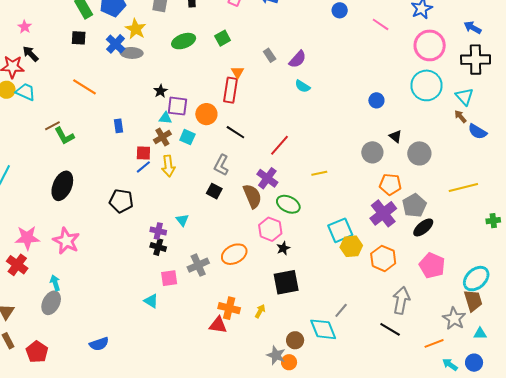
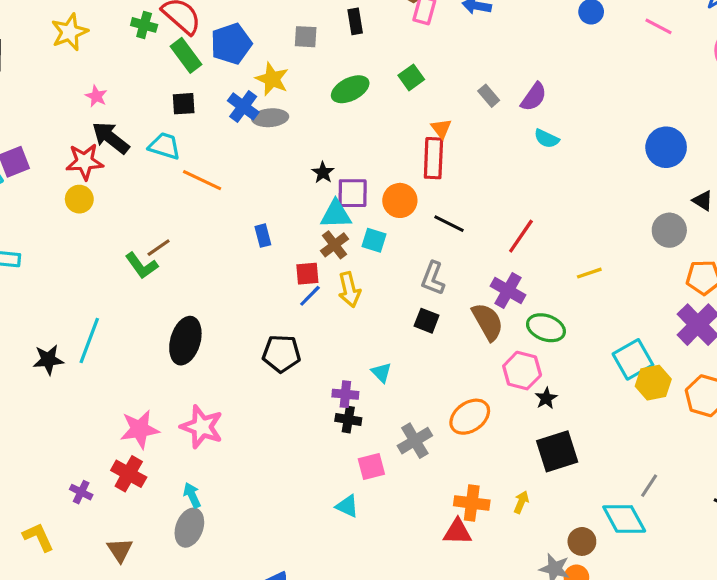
black arrow: (31, 54) -> (111, 138), size x1.4
cyan trapezoid: (25, 92) -> (164, 146), moved
blue circle: (376, 100) -> (666, 147), size x1.6
cyan triangle: (165, 118) -> (336, 214), size x1.5
green L-shape: (64, 136) -> (141, 266), moved

